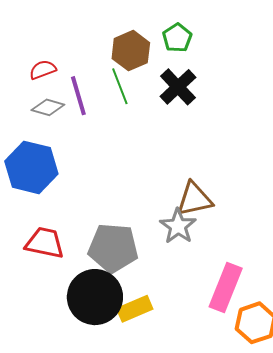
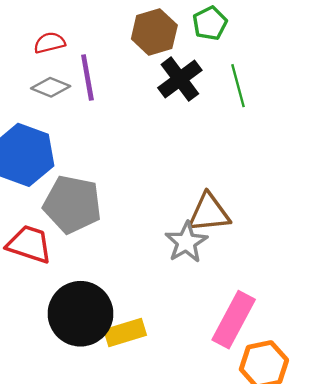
green line: (120, 86) -> (238, 86), moved
black cross: (178, 87) -> (180, 79), moved
gray pentagon: (113, 248) -> (72, 204), moved

